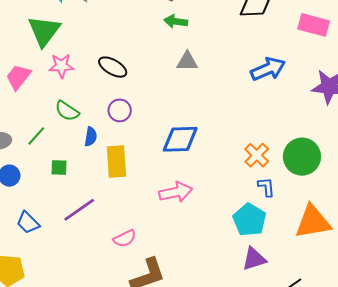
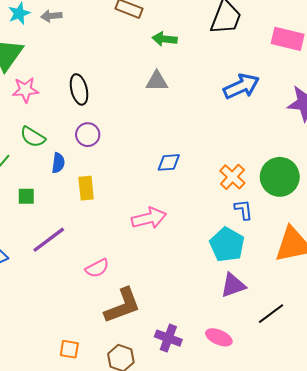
green arrow: (176, 21) -> (165, 39), moved
black ellipse: (113, 67) -> (79, 89), turned 48
blue diamond: (180, 139) -> (169, 162), moved, size x0.6
yellow rectangle: (116, 161) -> (86, 188), size x0.7

